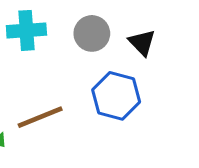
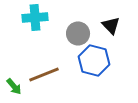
gray circle: (92, 33) -> (78, 33), moved

